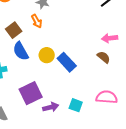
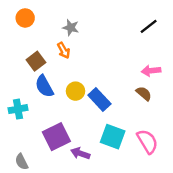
pink semicircle: (107, 97) -> (147, 141), turned 55
cyan square: (76, 105) -> (113, 137), moved, size x1.5
purple arrow: (51, 107) -> (80, 153), turned -147

